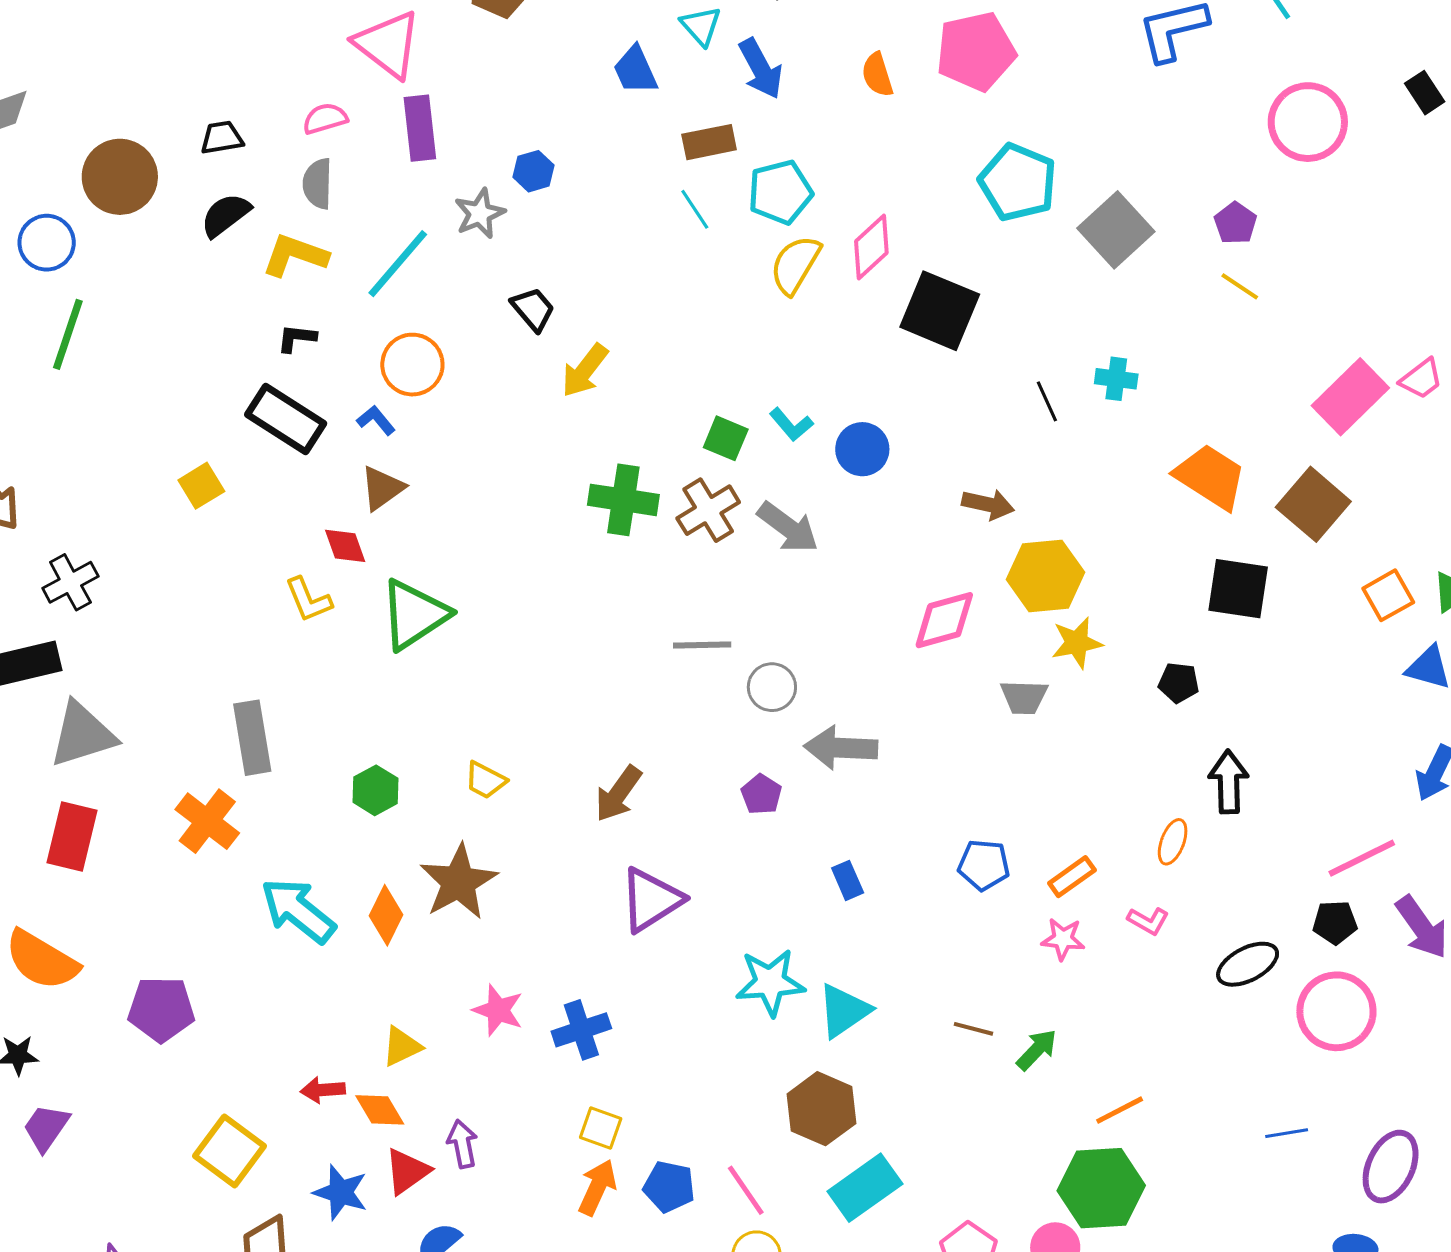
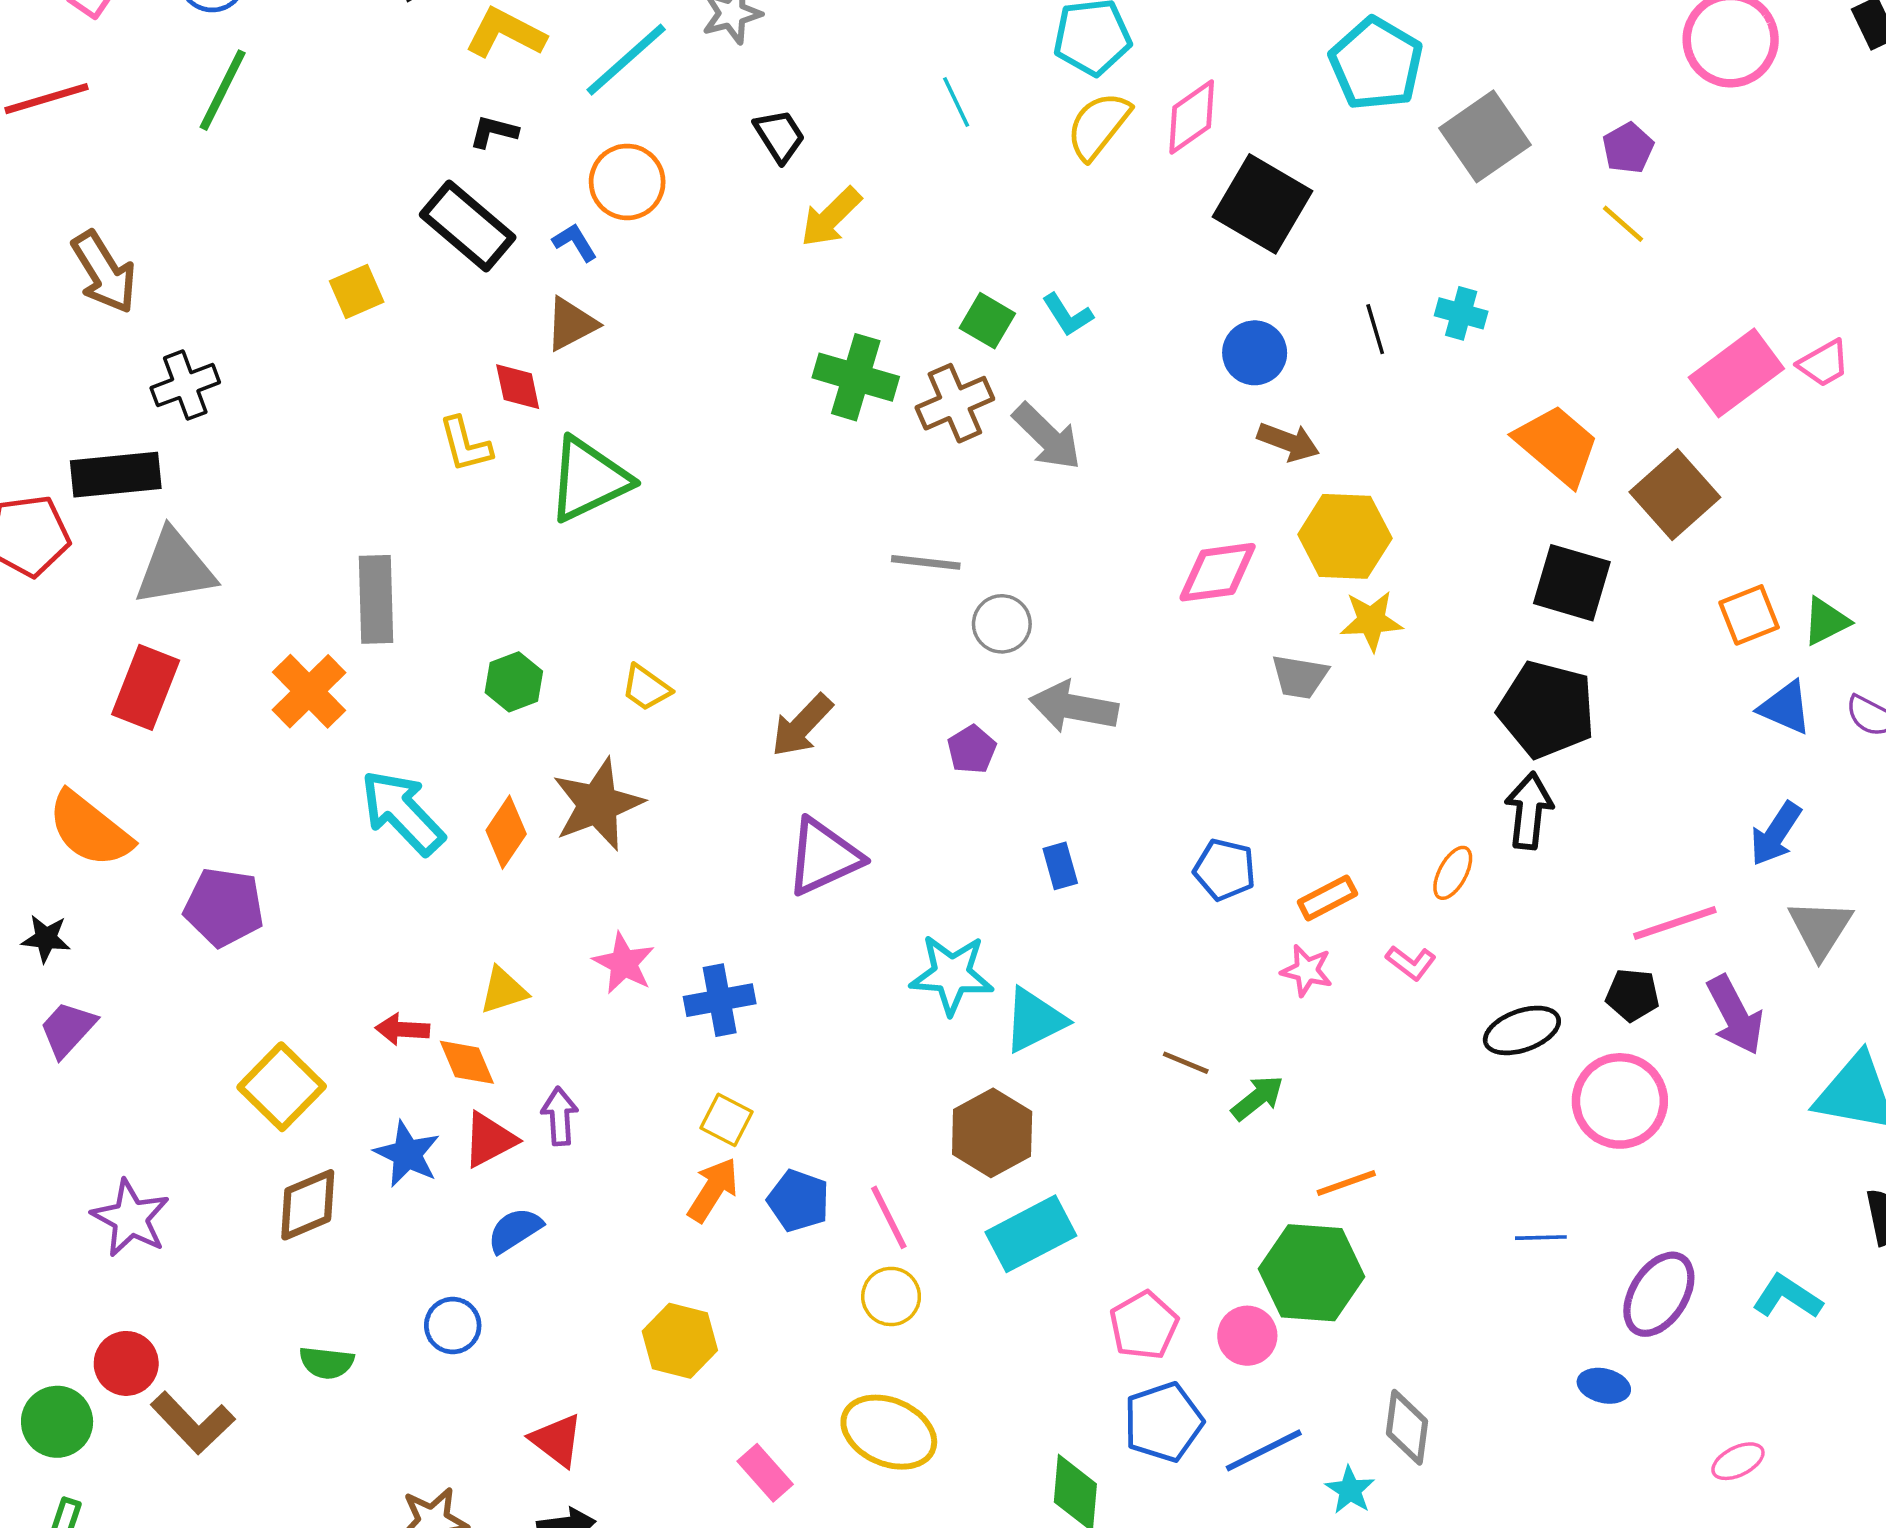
cyan line: (695, 209) -> (956, 102), moved
blue circle: (862, 449) -> (1255, 353), moved
black pentagon: (1179, 683) -> (1547, 709), moved, size x2.0

